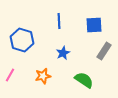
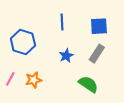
gray rectangle: (104, 51) -> (97, 54), moved
orange star: (43, 76) -> (34, 80), moved

